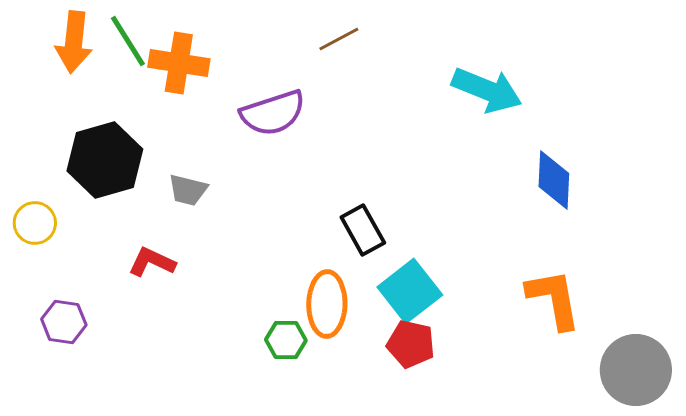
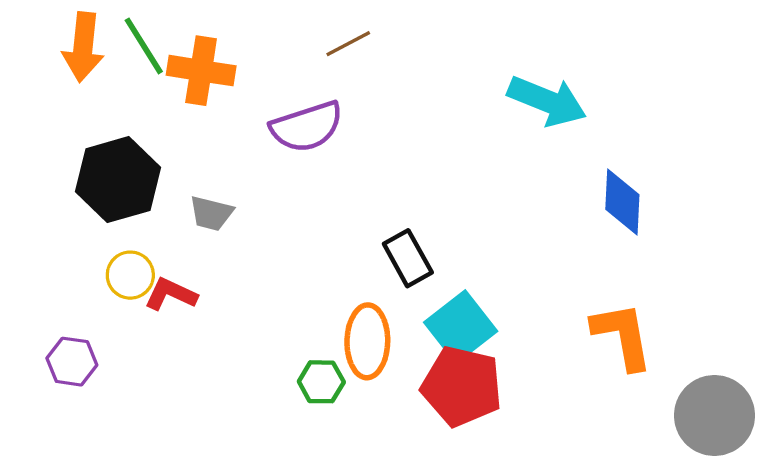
brown line: (339, 39) -> (348, 44), moved
yellow circle: (35, 223) -> (130, 275), moved
red pentagon: (411, 344) -> (462, 386), size x1.5

